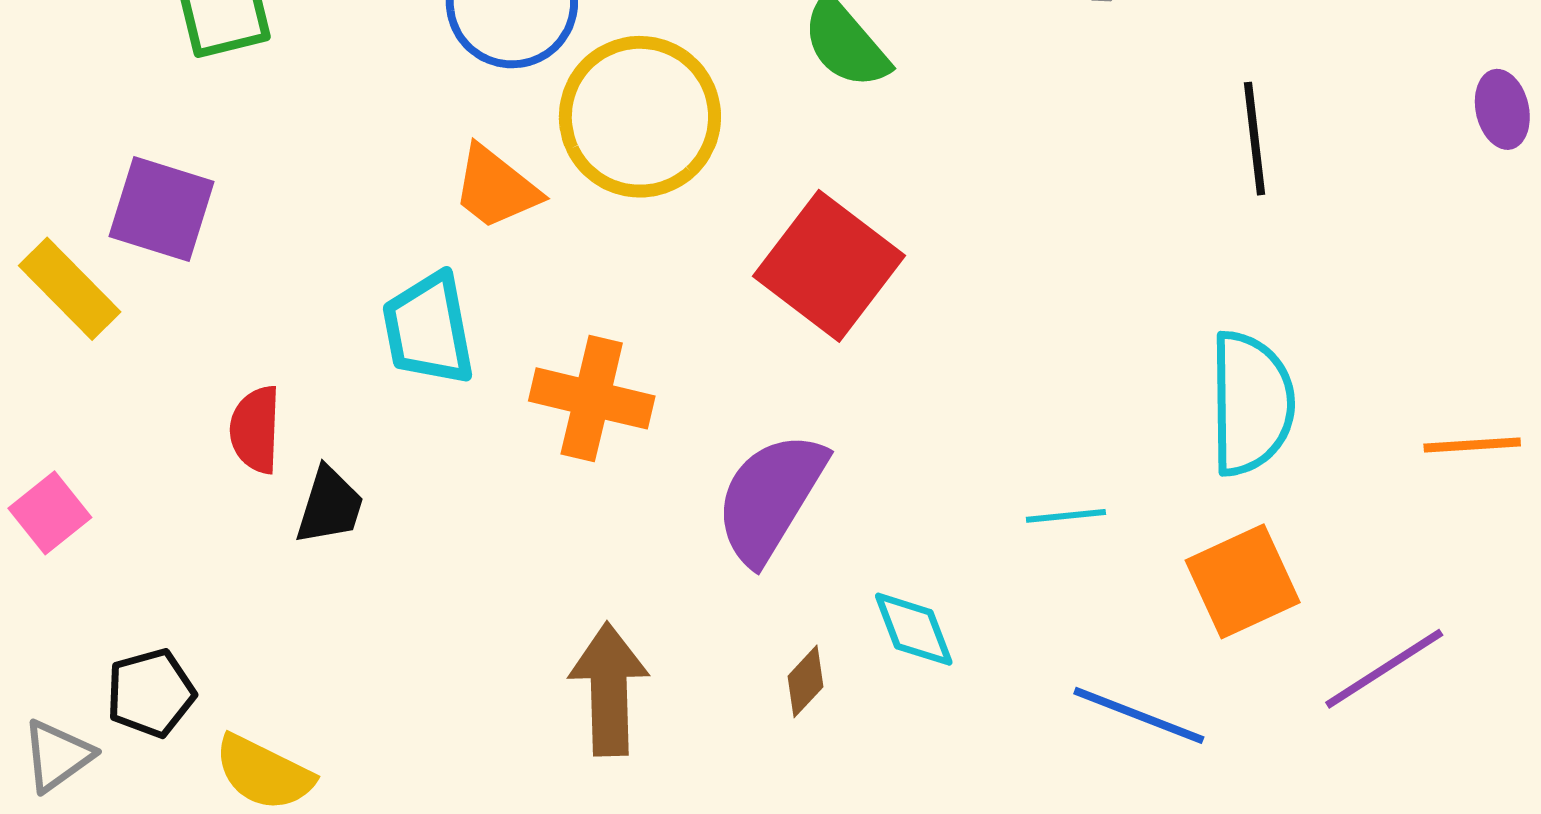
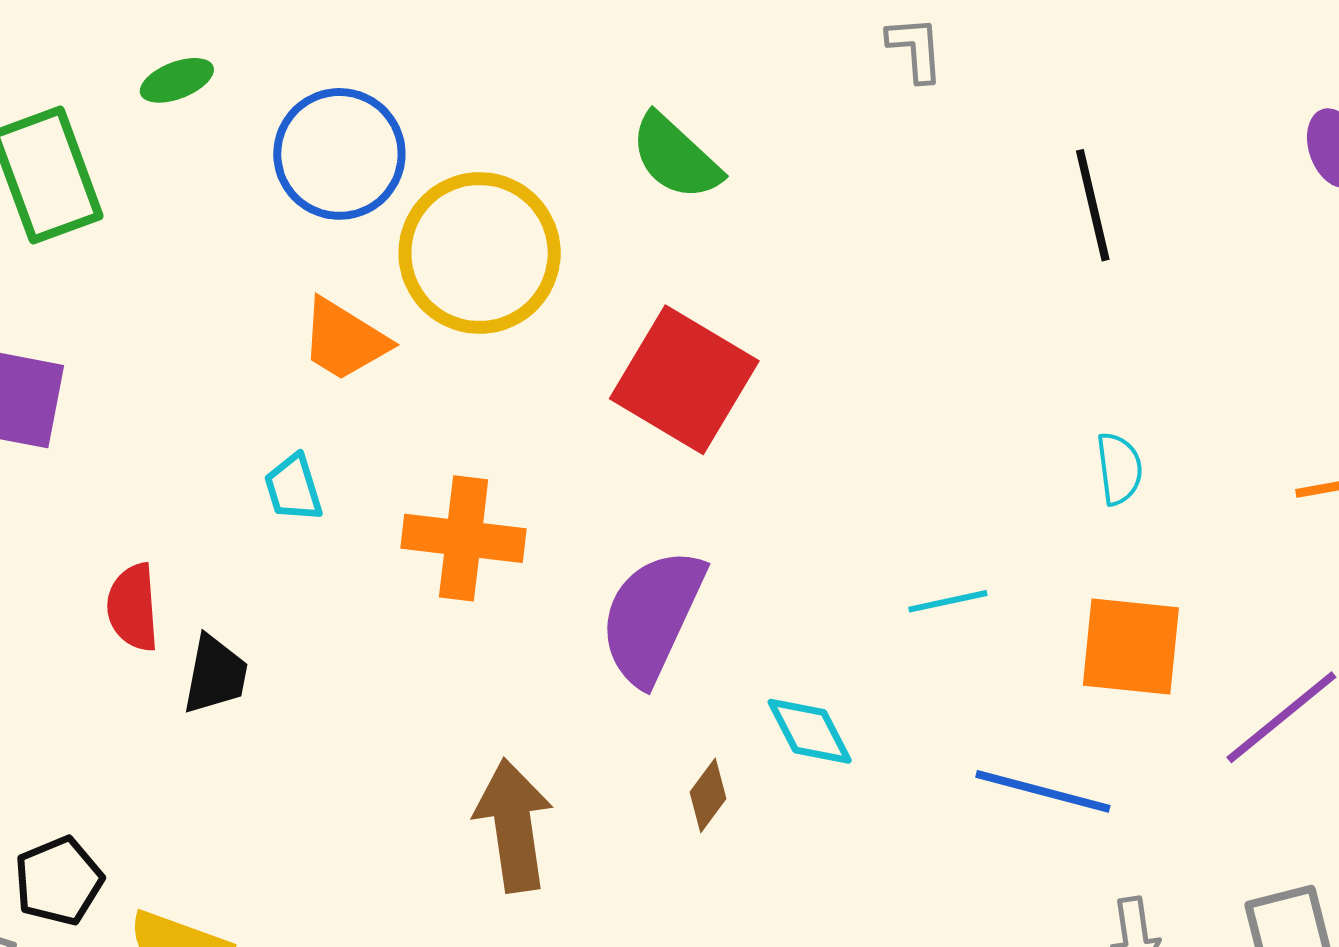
cyan trapezoid: (428, 329) -> (293, 488), size x0.6
cyan semicircle: (1251, 403) -> (1119, 469), size x0.5
orange square: (1243, 581) -> (1131, 646), turned 37

